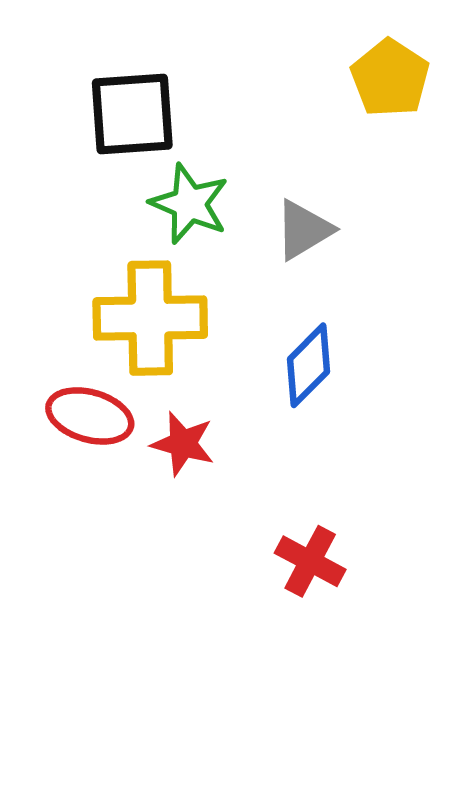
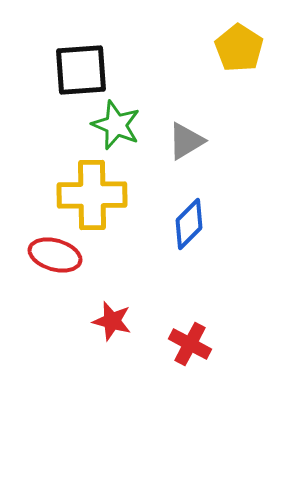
red star: (183, 444) -> (112, 321), moved

